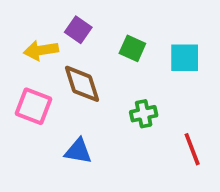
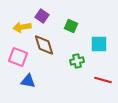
cyan square: (185, 58) -> (99, 44), moved
red line: (192, 149) -> (103, 80), turned -54
blue triangle: (78, 151) -> (28, 81), moved

